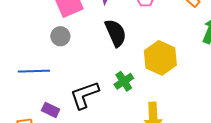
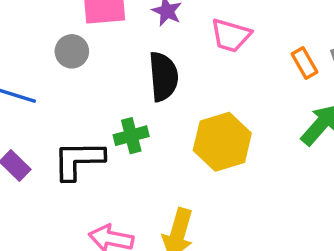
green cross: (124, 81) -> (131, 136), moved

